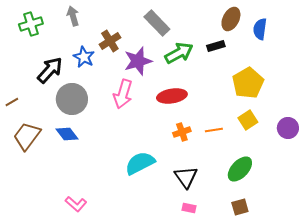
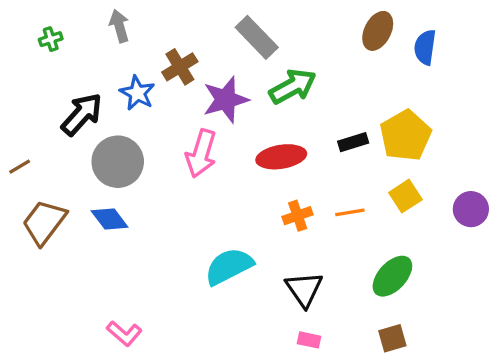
green cross: (31, 24) -> (51, 39), size x0.6
black rectangle: (216, 46) -> (353, 142), moved

